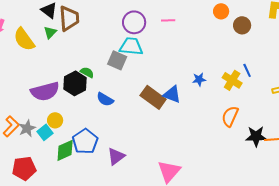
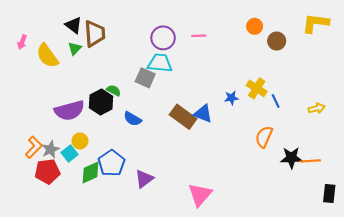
blue line: (247, 70) -> (276, 101), moved
yellow cross: (232, 80) -> (257, 88), moved
red pentagon: (24, 168) -> (47, 171), moved

